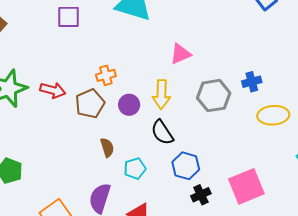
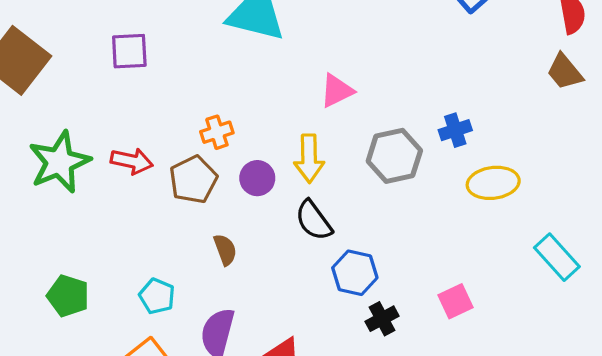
purple square: (69, 17) -> (129, 51), moved
cyan pentagon: (135, 169) -> (157, 296), moved, turned -30
pink square: (246, 186) -> (455, 301), size x0.6

